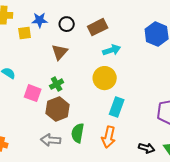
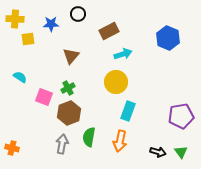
black circle: (67, 24) -> (78, 14), moved
yellow square: (25, 33) -> (28, 39), moved
gray arrow: (51, 140) -> (62, 144), turned 96

